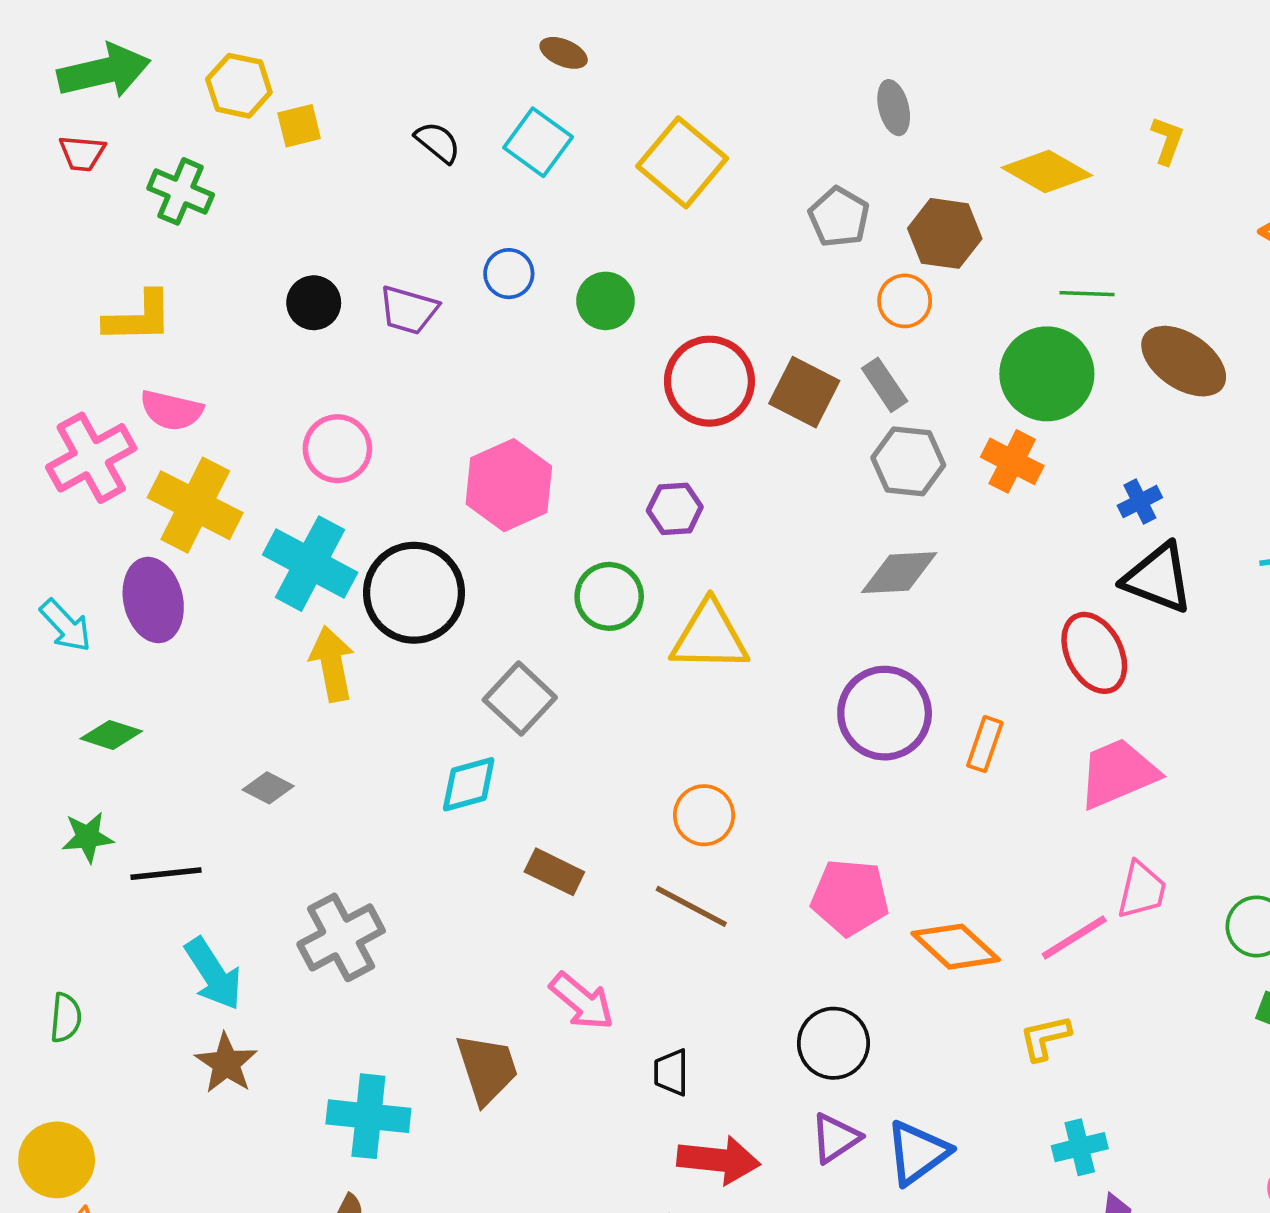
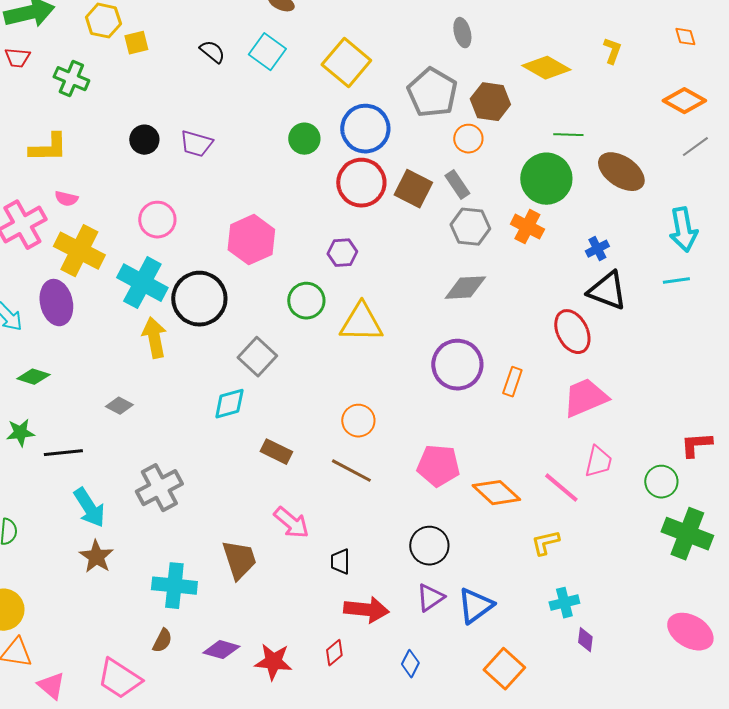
gray pentagon: (839, 217) -> (432, 93), size x1.5
blue circle: (509, 274) -> (365, 129), moved, size x1.8
pink semicircle: (171, 410) -> (66, 199), size x0.7
pink line: (1074, 937) -> (561, 488), turned 72

